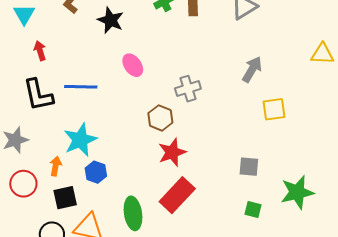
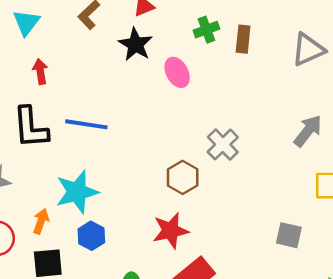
pink ellipse: (133, 65) -> (177, 72), moved
gray cross: (188, 89) -> (223, 145), turned -35
red star: (172, 152) -> (171, 231), moved
gray square: (249, 167) -> (289, 235), moved

